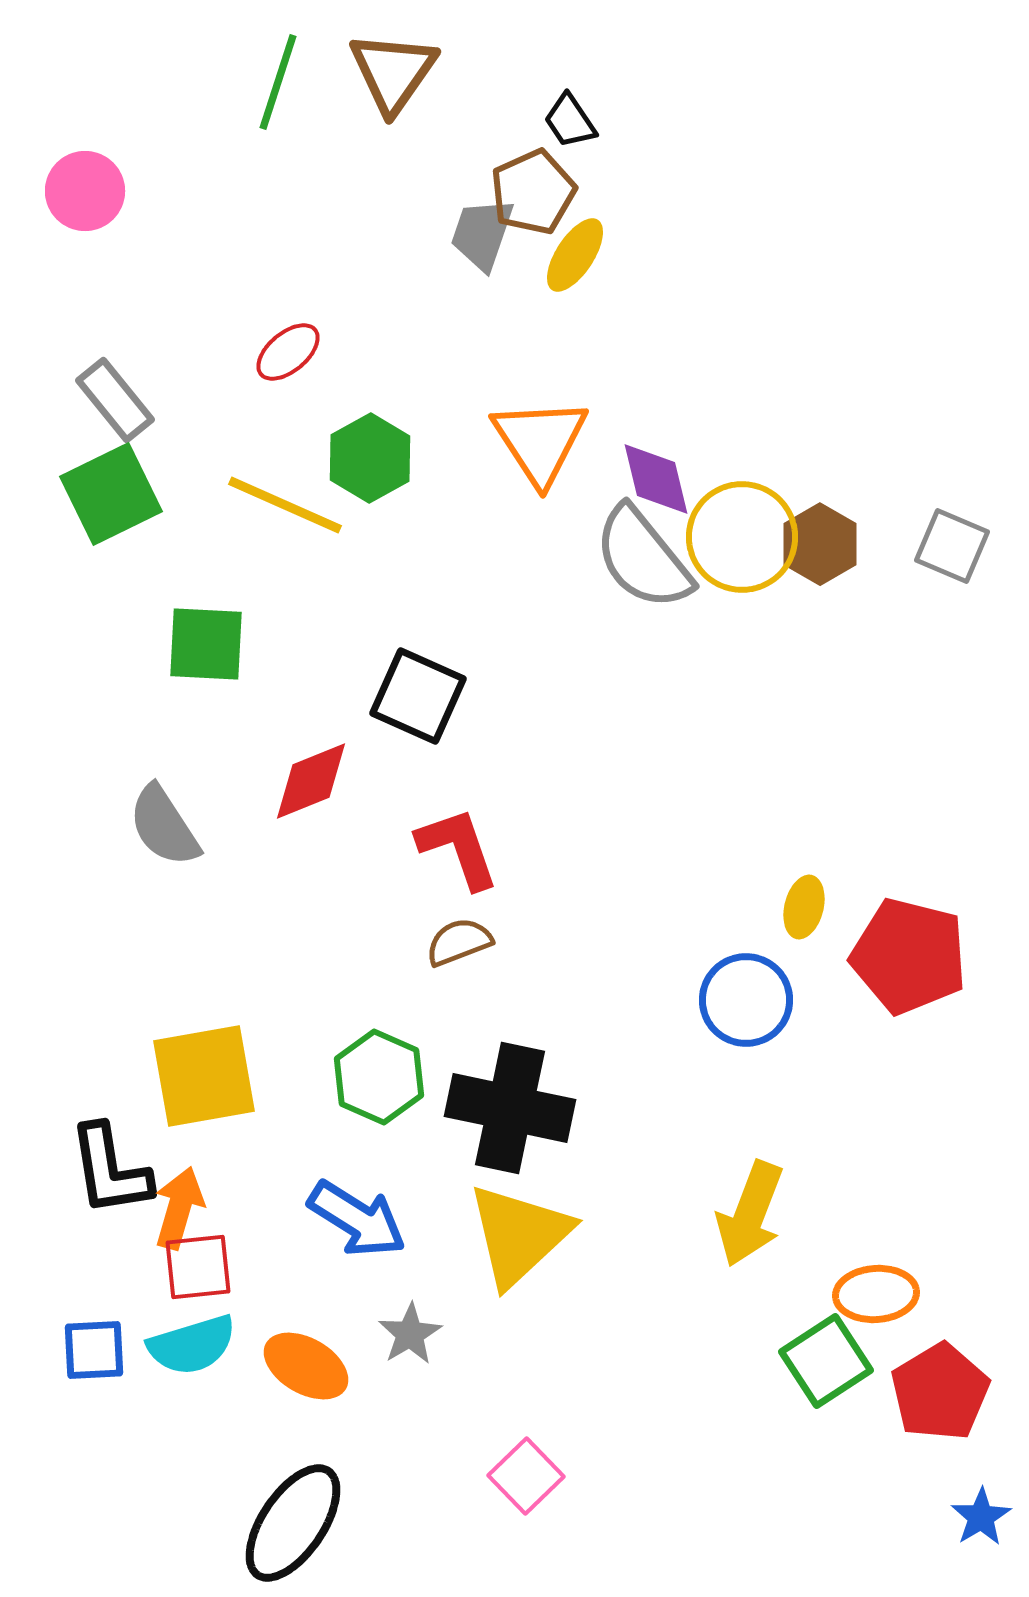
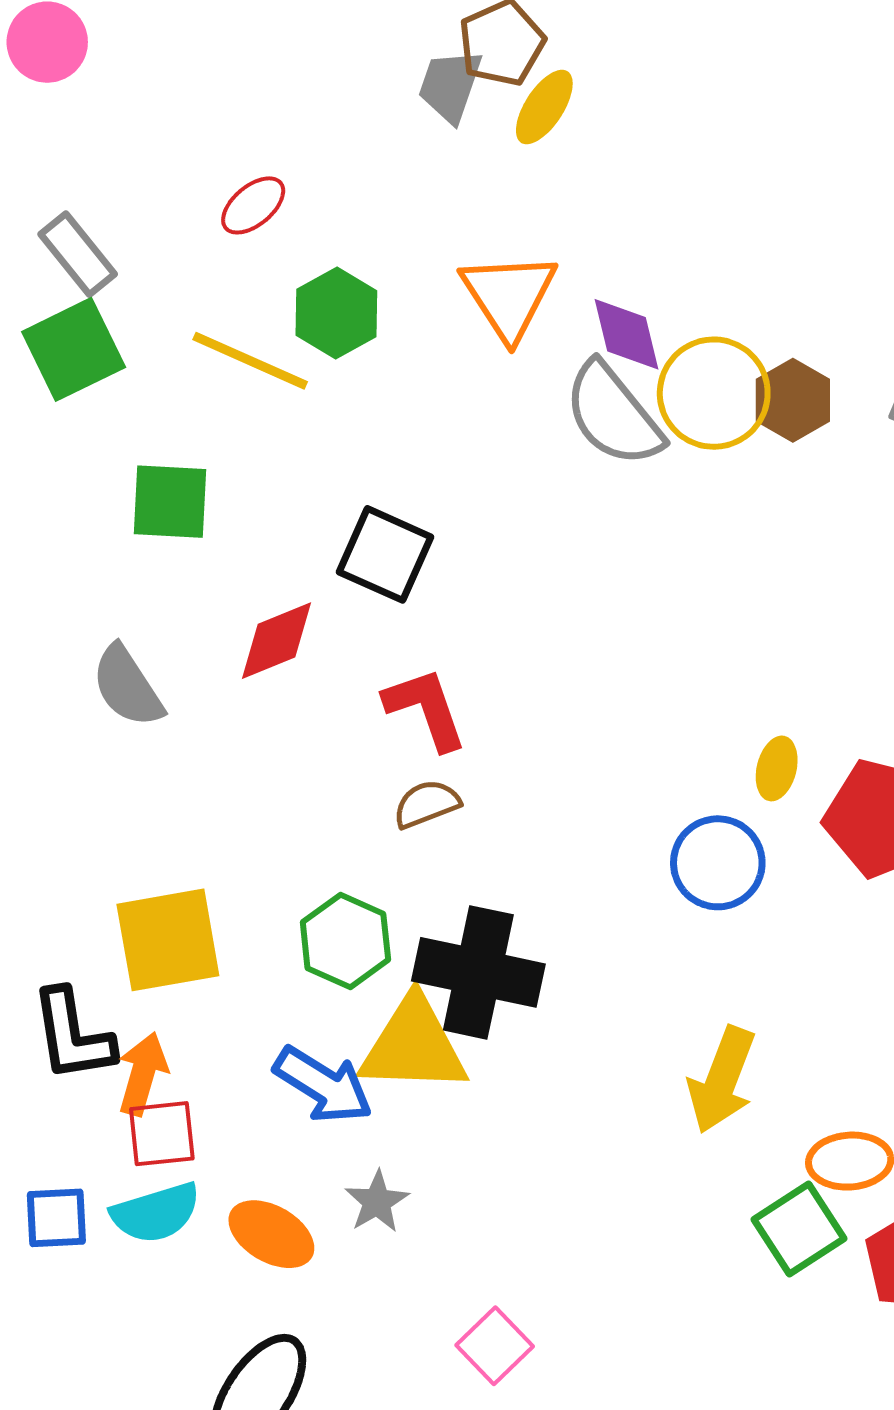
yellow triangle: (519, 1235) -> (413, 1045), moved, turned 45

